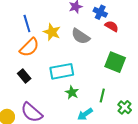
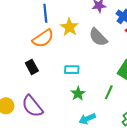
cyan rectangle: (62, 71) -> (72, 70), size x0.6
green line: (102, 95) -> (109, 92), moved

